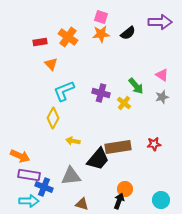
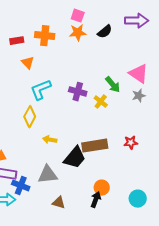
orange cross: (68, 37) -> (45, 36), turned -30
pink triangle: (162, 75) -> (139, 74), size x1.5

